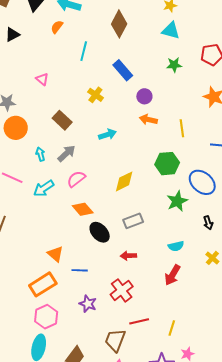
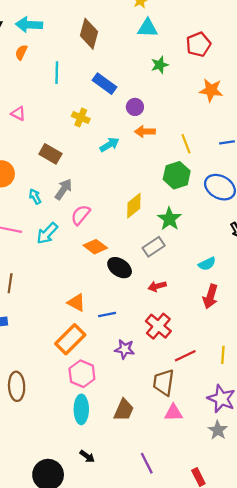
yellow line: (182, 128) -> (186, 144), moved
cyan arrow: (107, 135) -> (109, 145), moved
green star: (177, 201) -> (169, 219), moved

